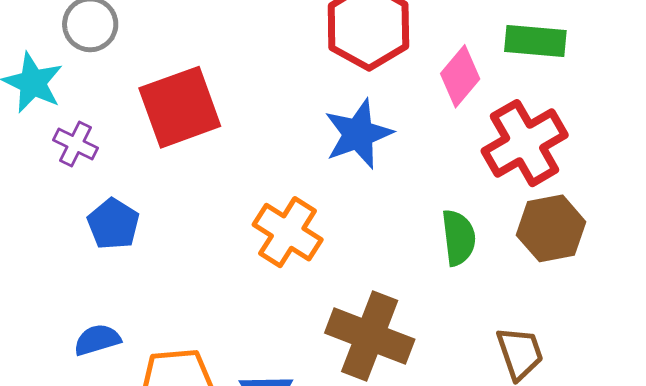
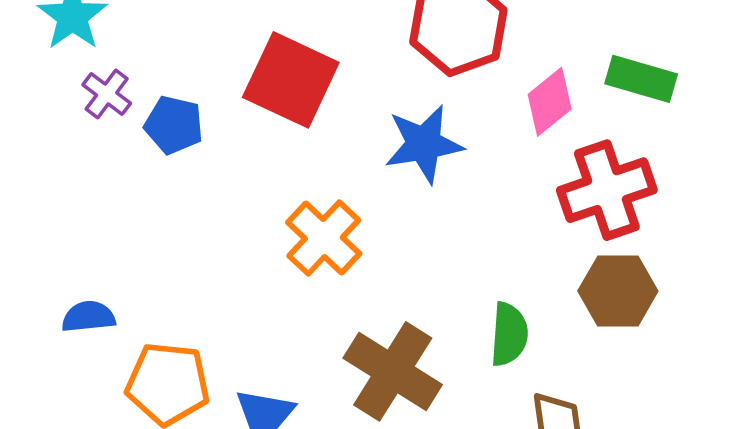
red square: (180, 107) -> (291, 80), moved, turned 34
blue pentagon: (113, 224) -> (174, 125), moved, turned -30
green semicircle: (458, 238) -> (509, 334), moved

